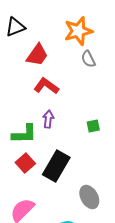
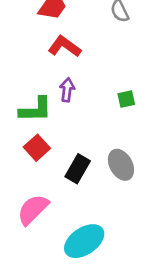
black rectangle: (56, 166) -> (78, 169), moved, size x0.7
gray ellipse: (89, 197) -> (121, 165), moved

